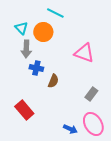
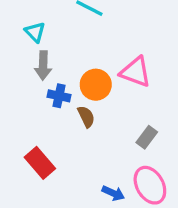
orange circle: (43, 32) -> (96, 85), moved
brown semicircle: (53, 81) -> (86, 117), turned -48

